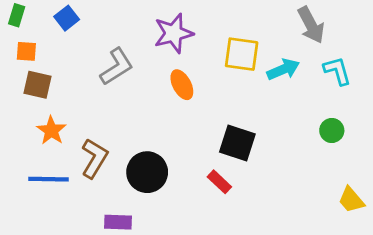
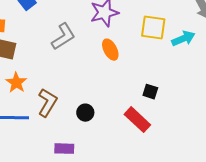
black square: (237, 143) -> (150, 92), size x0.6
black circle: (147, 172) -> (85, 113), size x0.6
red rectangle: (219, 182) -> (137, 120), size x1.5

